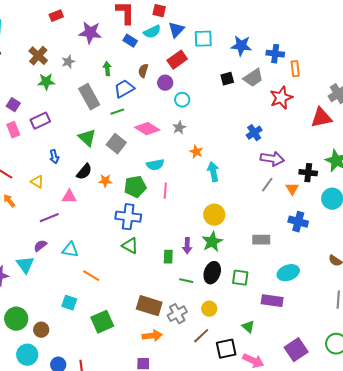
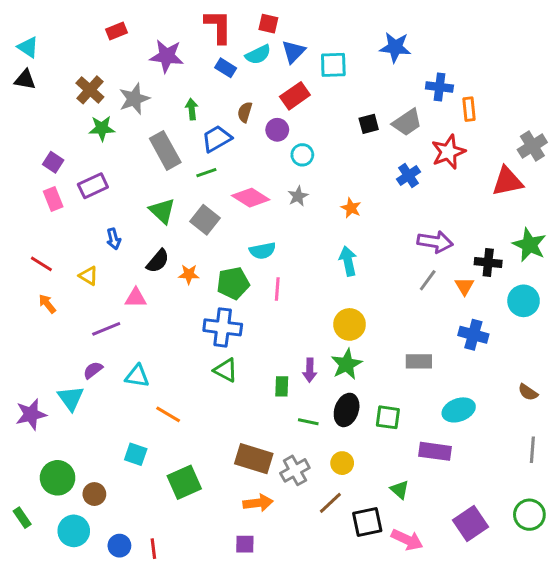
blue star: (241, 46) -> (395, 47), moved
gray star: (68, 62) -> (134, 99), size x1.5
blue cross: (254, 133) -> (408, 175), moved
orange star: (196, 152) -> (351, 208), moved

